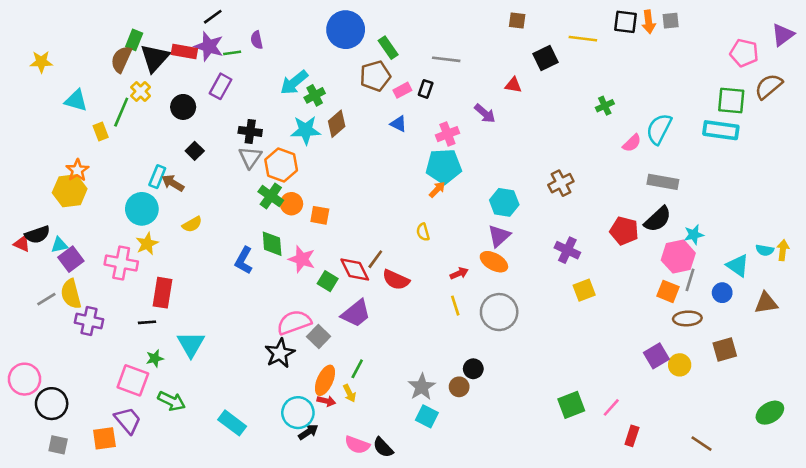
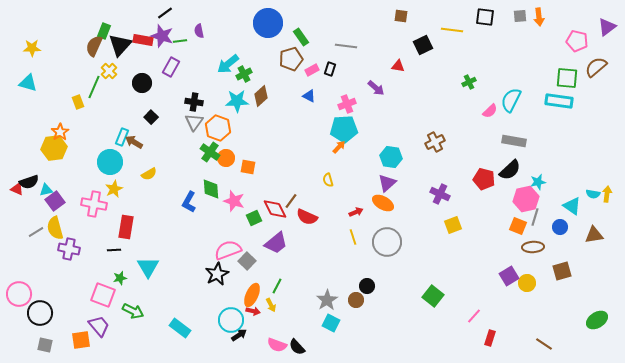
orange arrow: (649, 22) -> (539, 17), moved
cyan triangle: (76, 101) -> (28, 83), moved
green square: (328, 281) -> (254, 218), turned 35
green square: (571, 405) -> (433, 296), moved, turned -30

